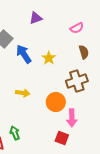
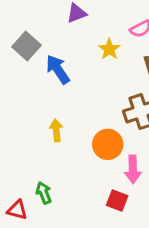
yellow star: (49, 58) -> (109, 49), moved
yellow arrow: (23, 93) -> (56, 130), turned -104

